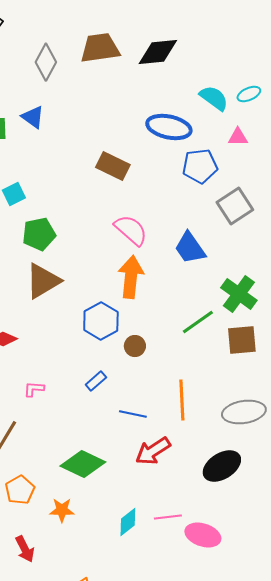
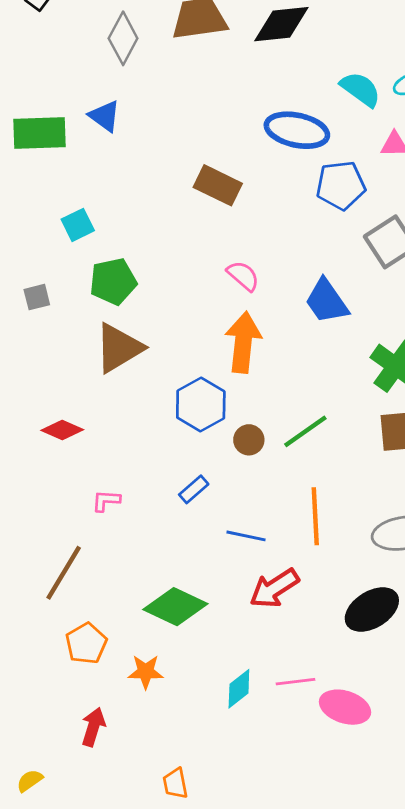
pink semicircle: (131, 230) -> (243, 276), size x0.7
green line: (198, 322) -> (305, 431), moved
red arrow: (25, 549) -> (93, 727), turned -136

